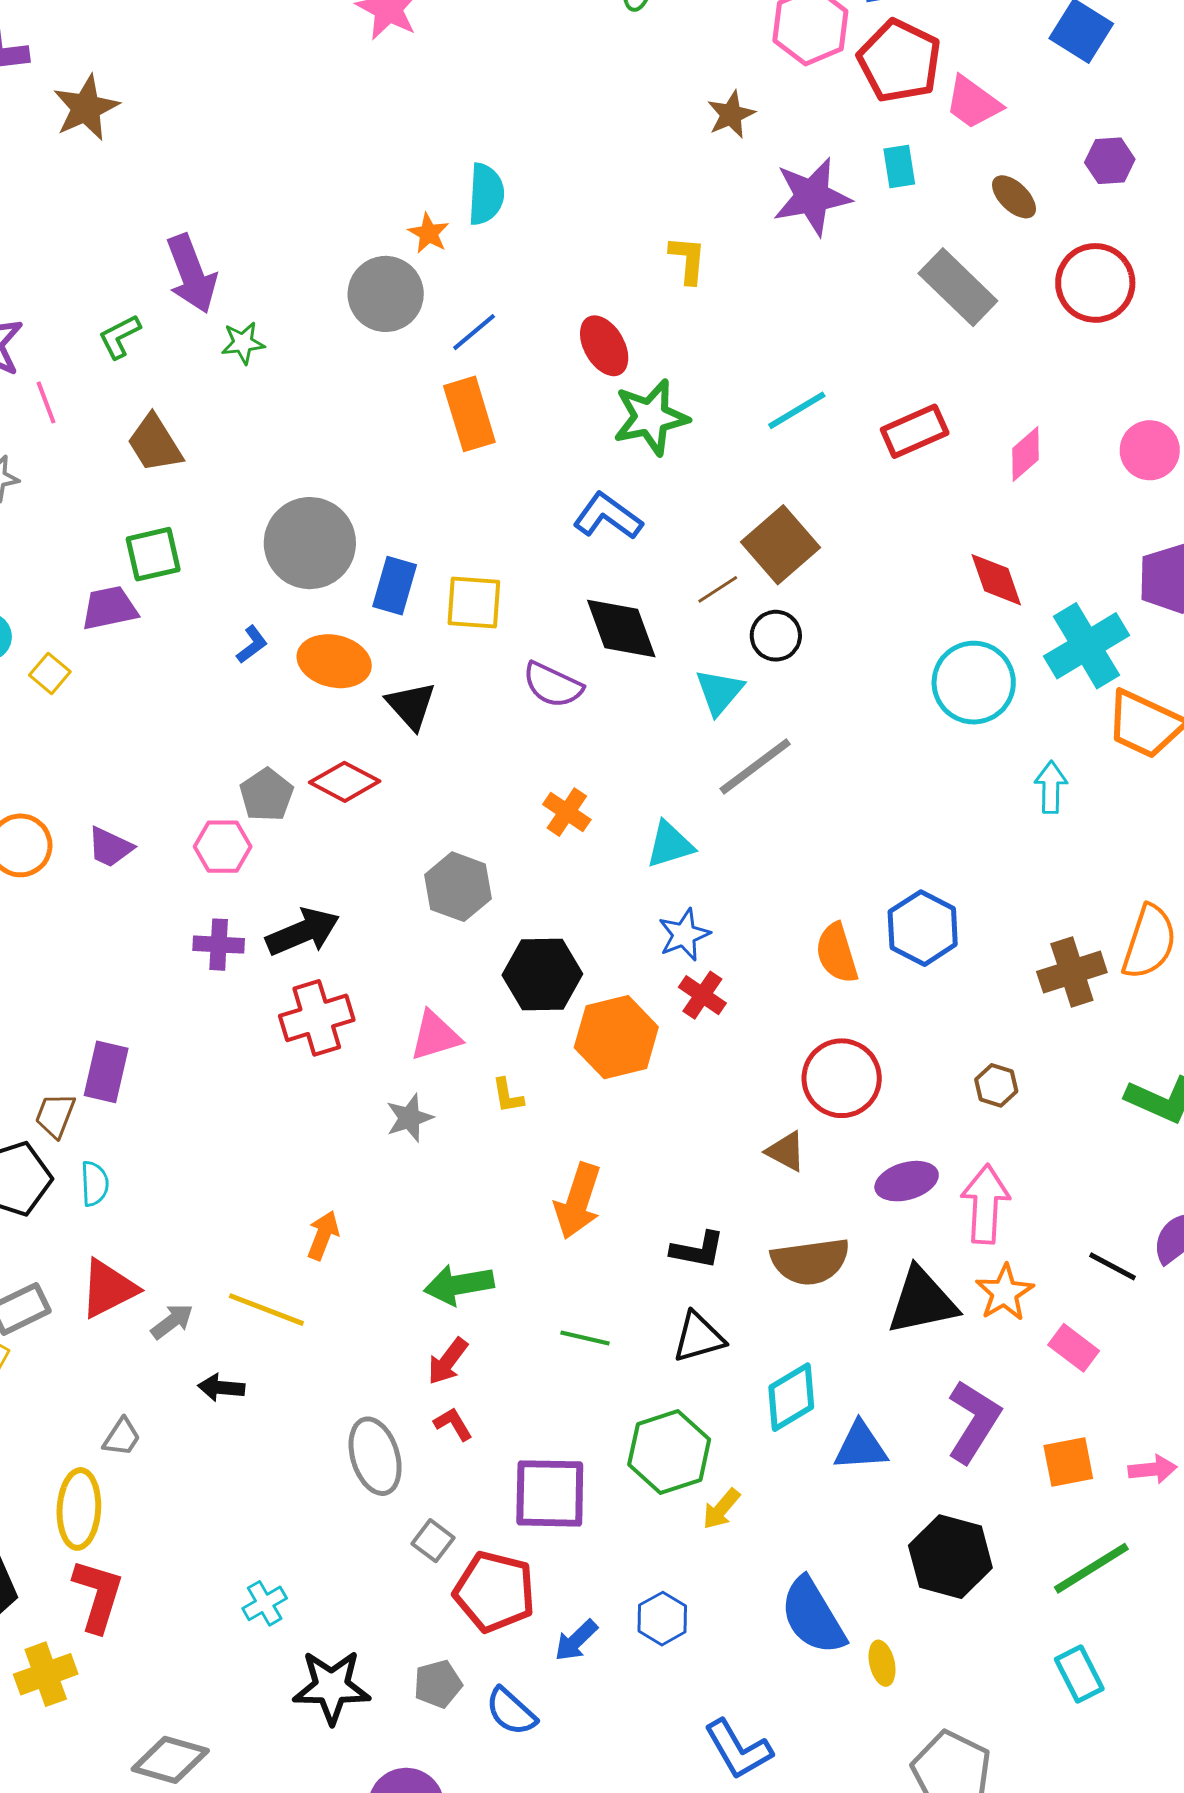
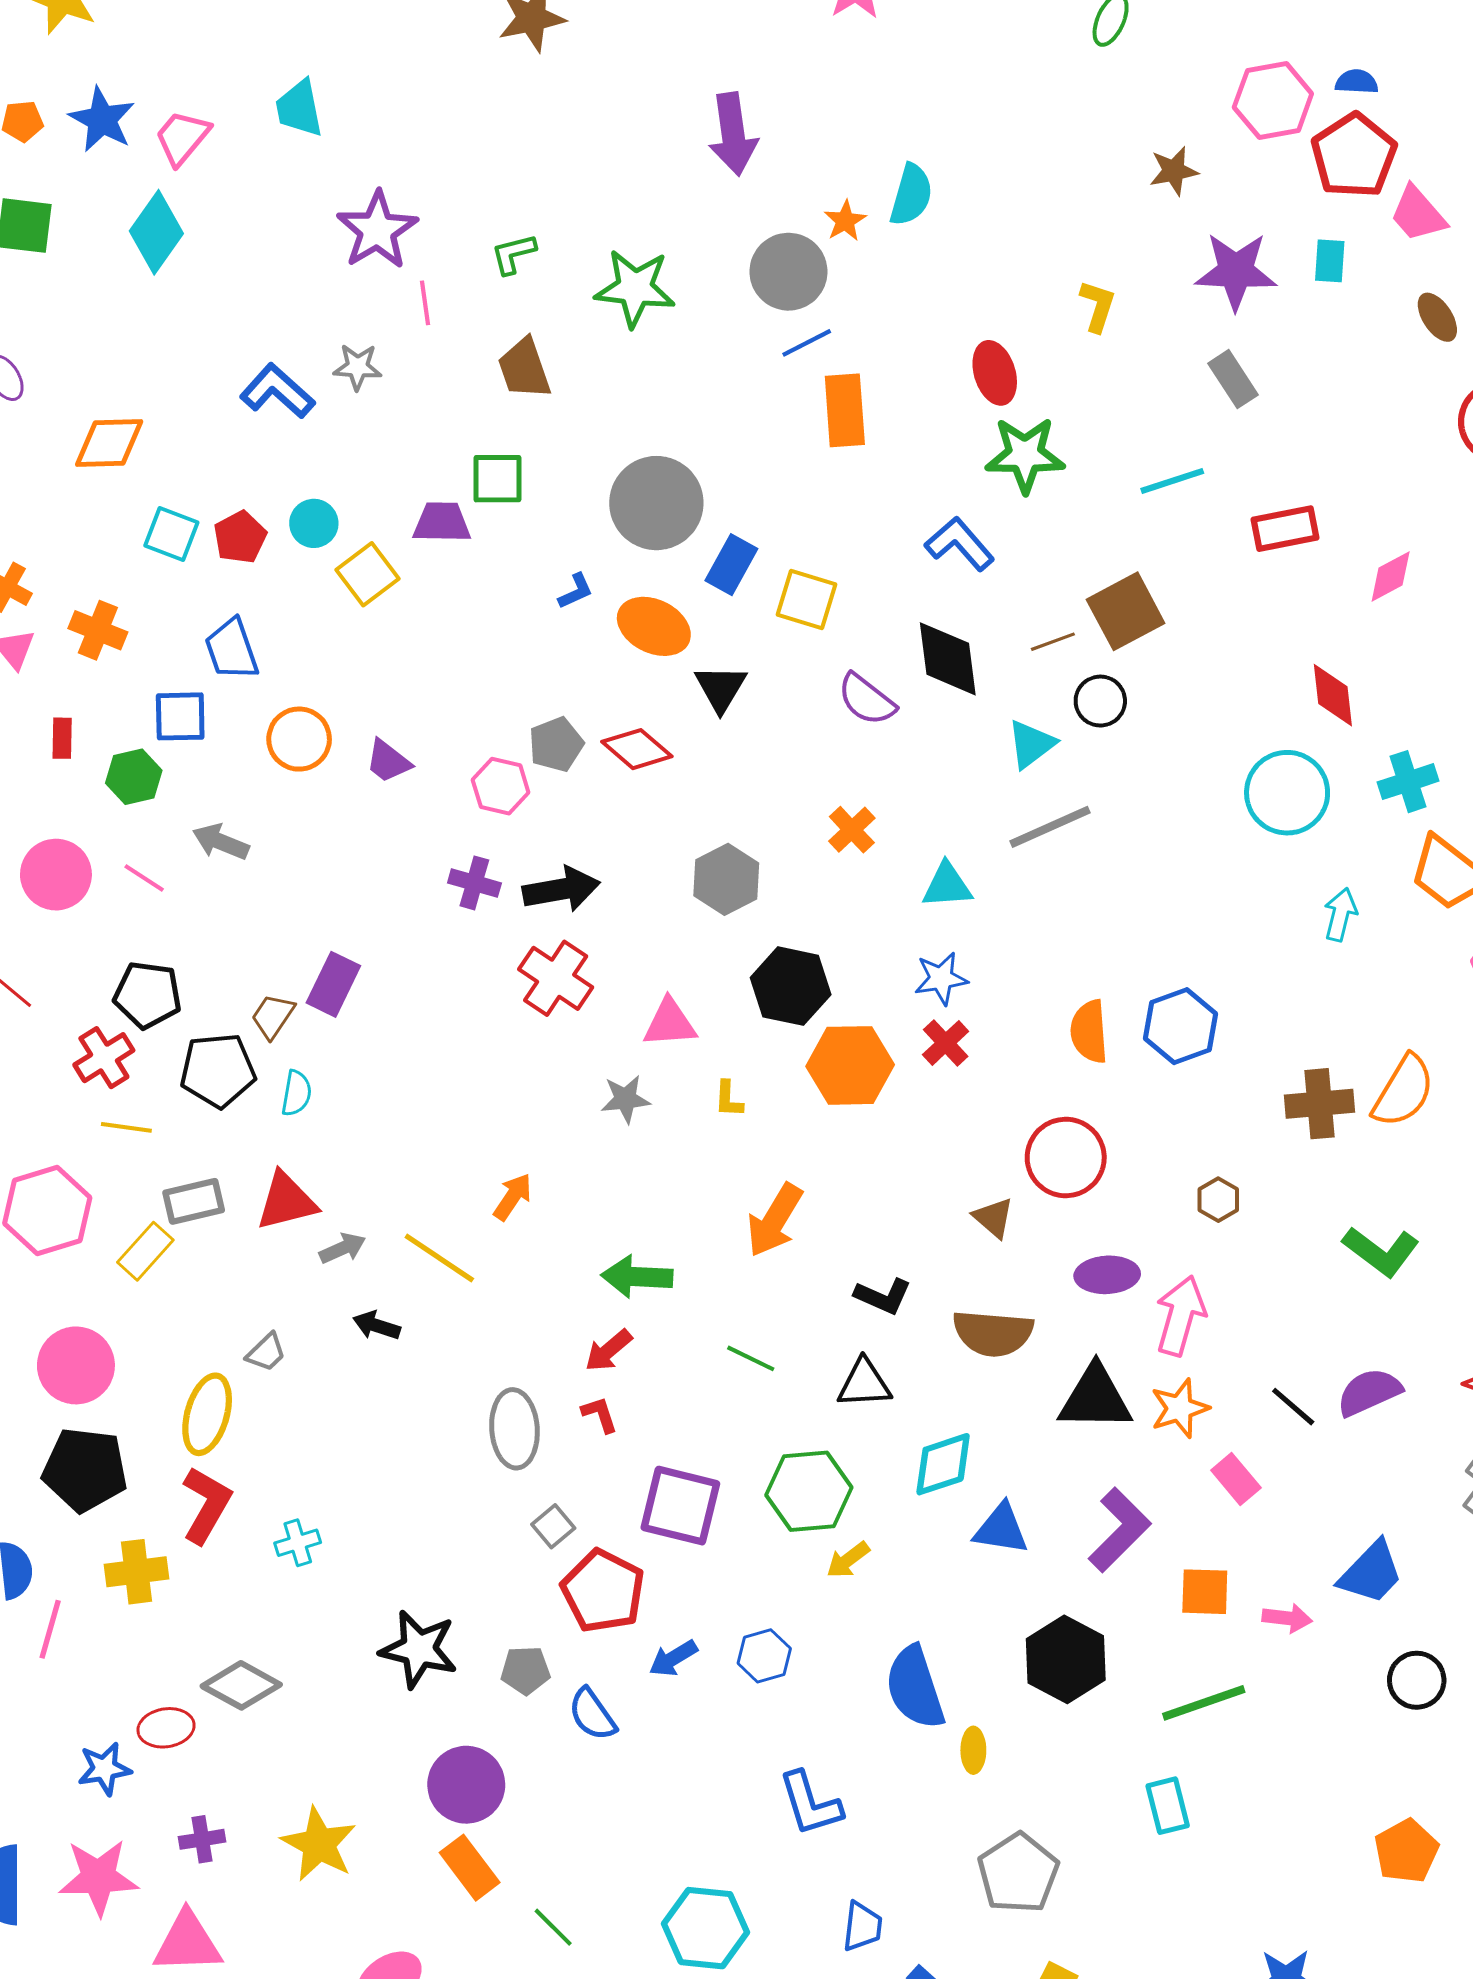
purple arrow: (192, 274) -> (733, 134), moved
gray rectangle: (958, 287) -> (1233, 379), moved, size x0.7
blue line: (474, 332) -> (807, 343), moved
green star: (243, 343) -> (635, 288), size x1.8
cyan cross: (1087, 646) -> (1408, 782), size x0.7
yellow square: (50, 673) -> (367, 574), size x1.5
red cross: (317, 1018) -> (556, 978), turned 38
cyan cross: (265, 1603) -> (298, 1543), moved

